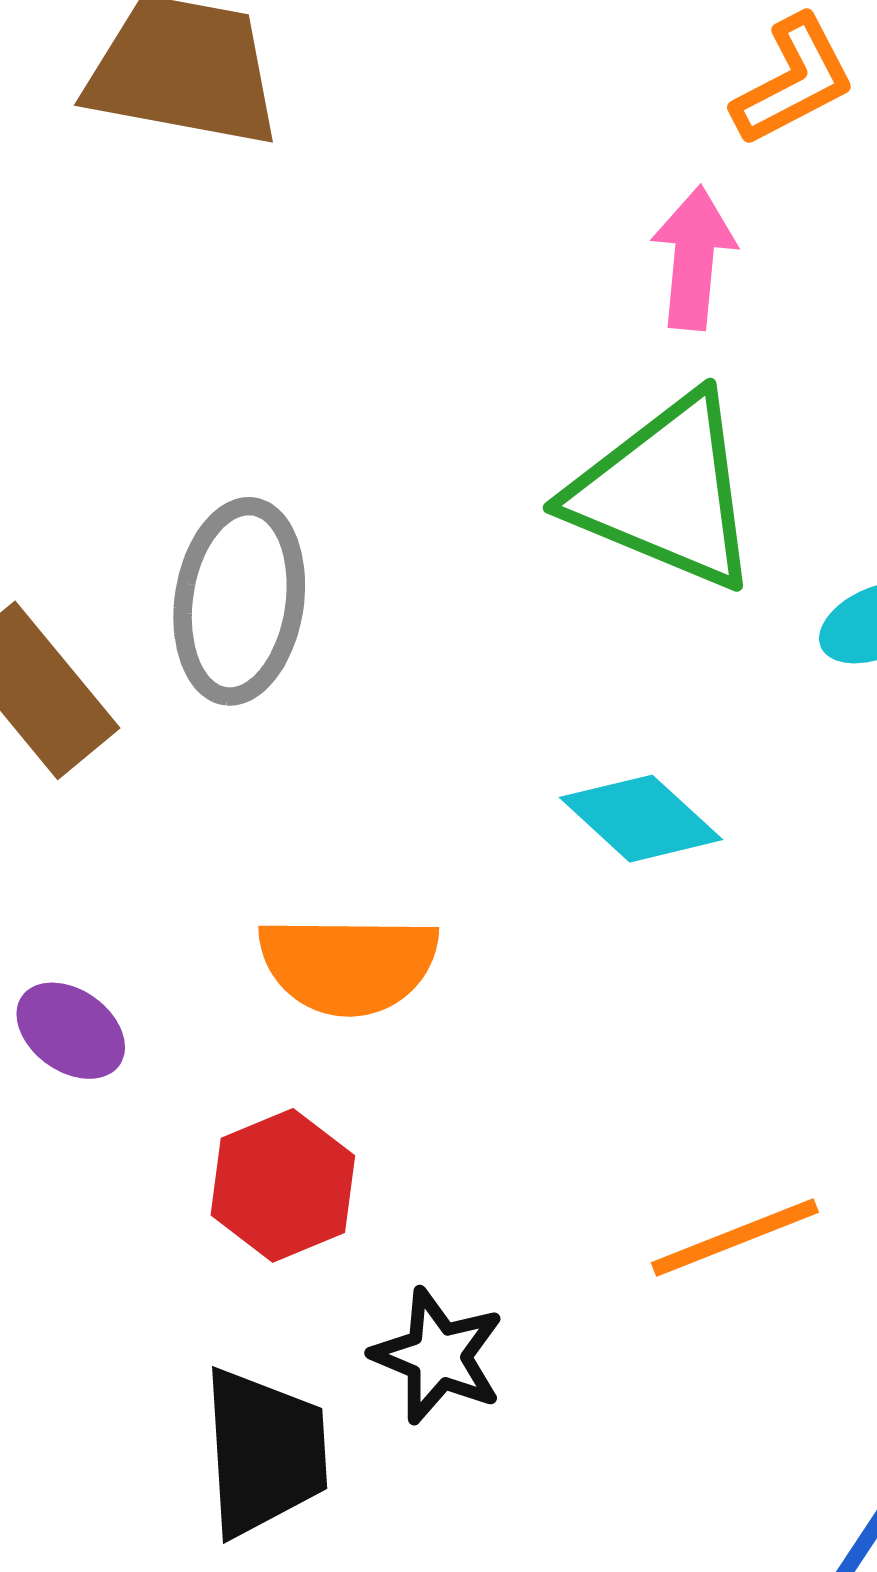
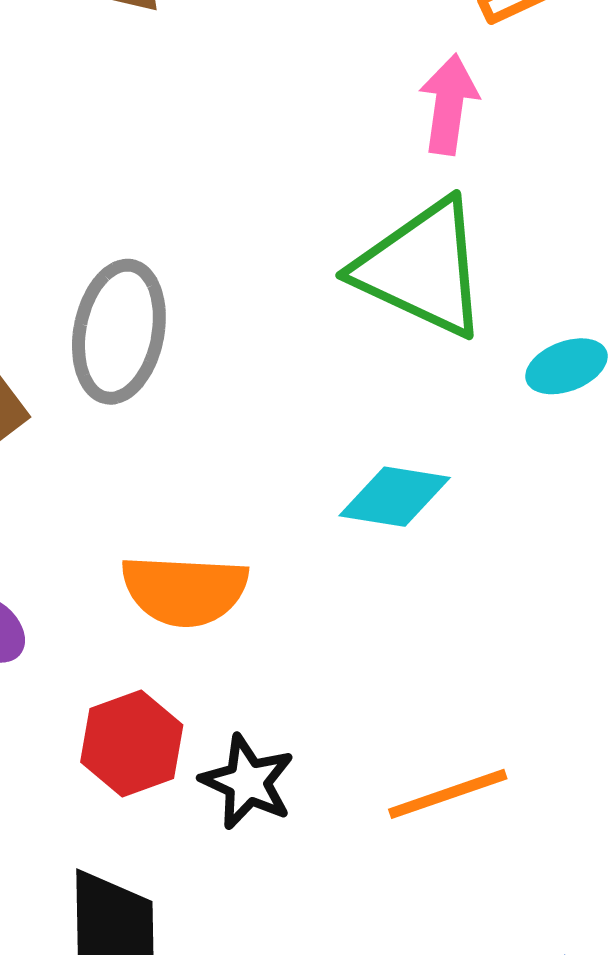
cyan diamond: (641, 819) -> (395, 497), turned -36
black star: (438, 1356) -> (248, 782), moved

